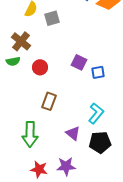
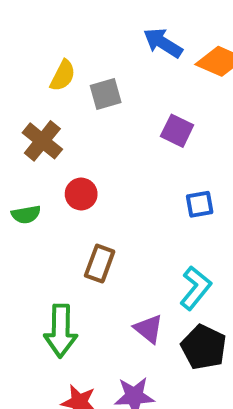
green semicircle: (13, 61) -> (26, 214), moved
purple square: (79, 62) -> (177, 131), moved
black pentagon: (100, 142) -> (204, 347), turned 30

